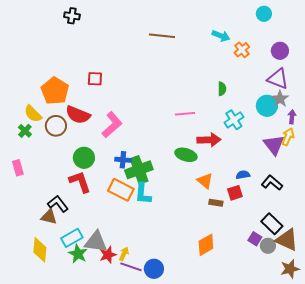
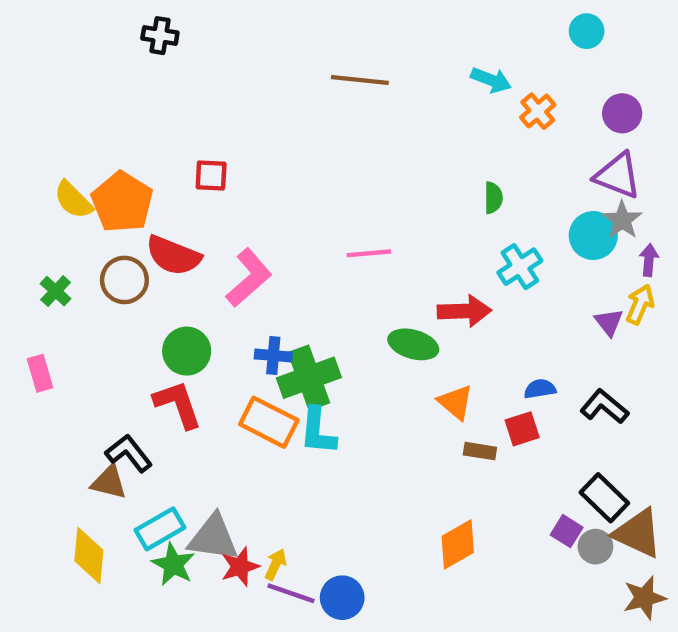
yellow semicircle: (33, 114) -> (73, 200), moved
pink line: (185, 114) -> (369, 253), moved
purple triangle: (274, 145) -> (609, 322), size x0.6

